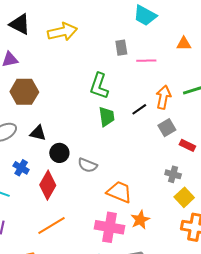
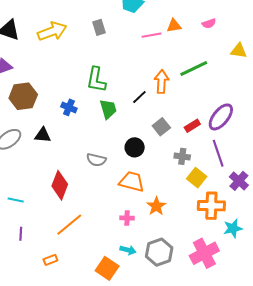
gray rectangle: (121, 48) -> (99, 27), moved
pink line: (146, 61) -> (152, 35), moved
gray square: (167, 128) -> (161, 127), moved
red rectangle: (187, 145) -> (192, 126), turned -49
black circle: (59, 153) -> (135, 147), moved
blue cross: (21, 168) -> (69, 107), moved
pink cross: (110, 227) -> (127, 218), size x0.5

